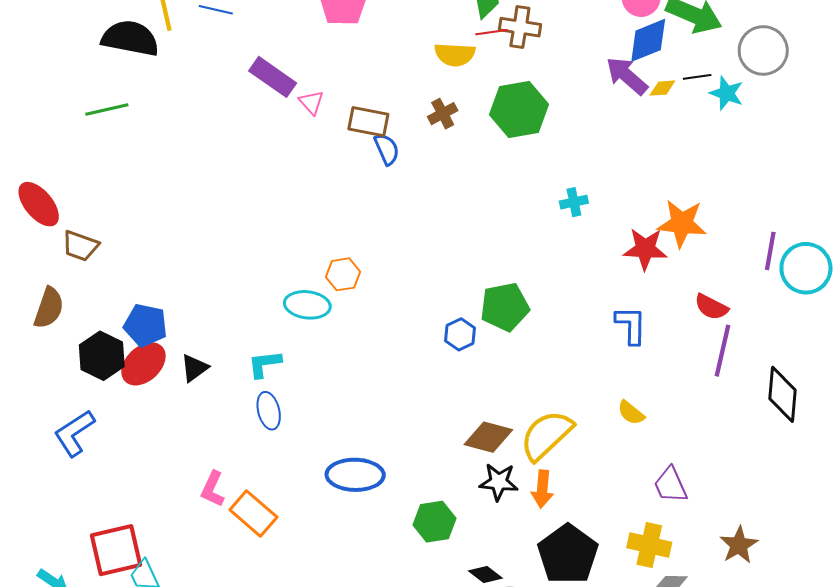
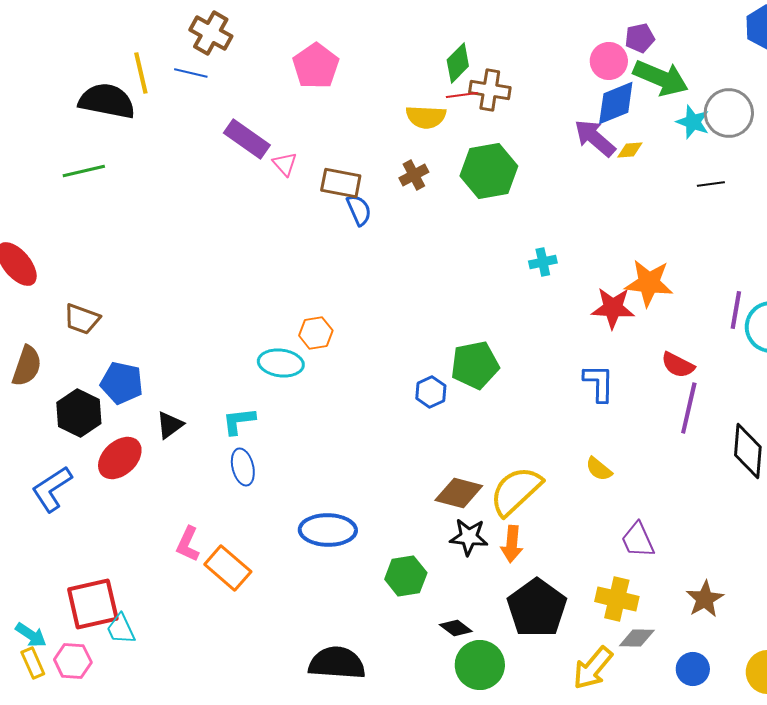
black line: (697, 77) -> (711, 184), moved
cyan star: (727, 93) -> (693, 122), moved
brown trapezoid: (80, 246) -> (82, 319), moved
red ellipse: (143, 364) -> (120, 458), moved

